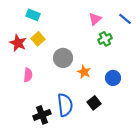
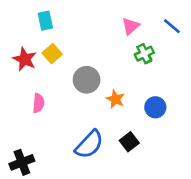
cyan rectangle: (33, 15) -> (45, 21), turned 56
blue semicircle: (65, 105) -> (89, 144), turned 50
black cross: (42, 115) -> (22, 162), moved

